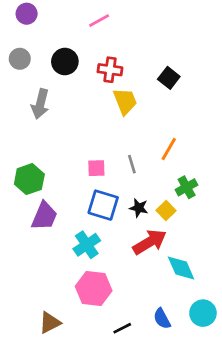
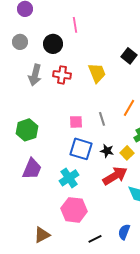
pink line: (99, 21) -> (75, 25), moved, turned -70
red cross: (110, 70) -> (62, 75), moved
purple trapezoid: (44, 216) -> (32, 169), moved
blue semicircle: (162, 319) -> (124, 232), turned 49

